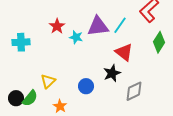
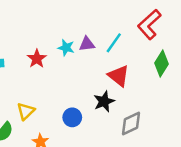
red star: (57, 26) -> (37, 59), moved
purple triangle: (98, 26) -> (87, 44), size x0.6
cyan star: (76, 37) -> (66, 48), moved

